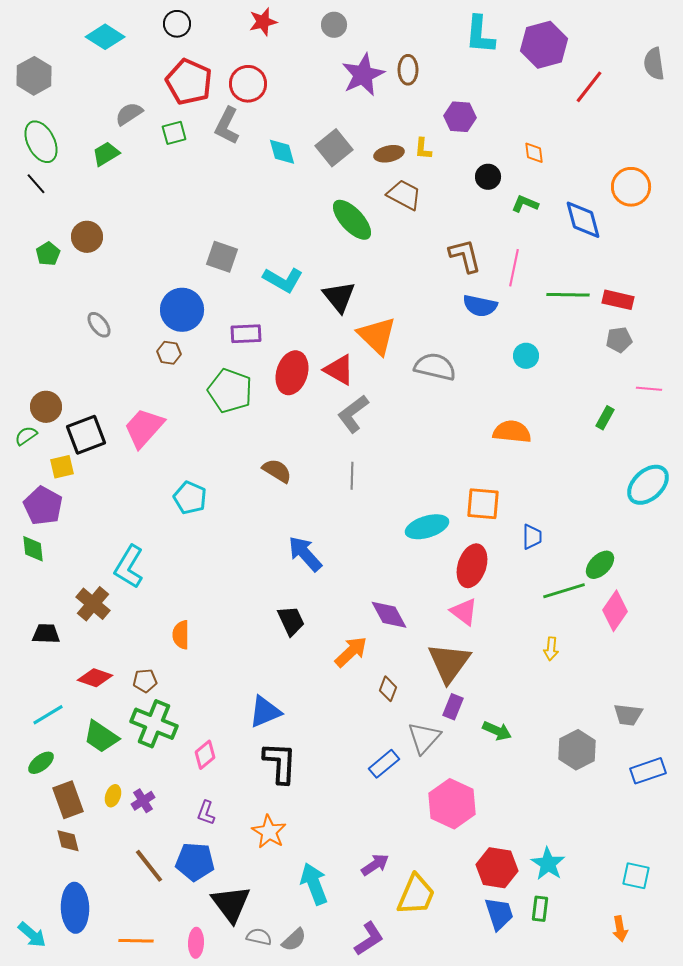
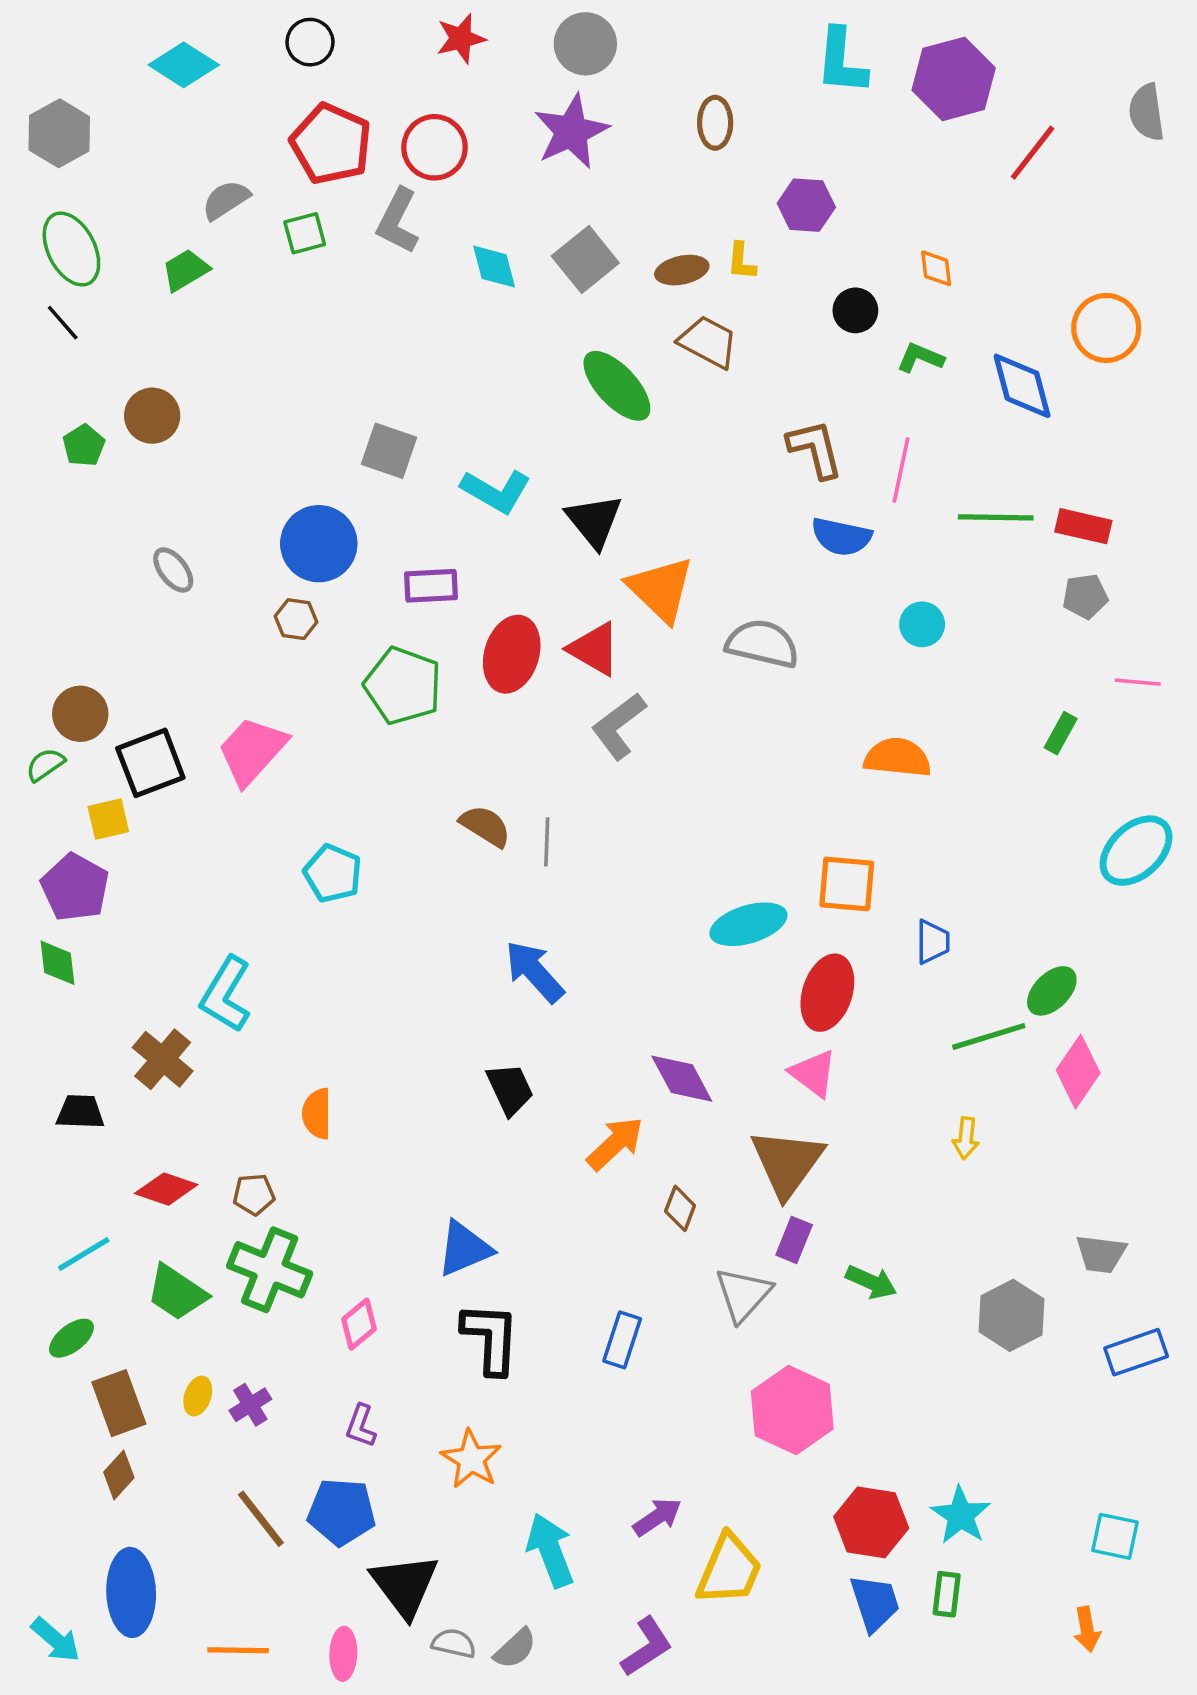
gray circle: (334, 25) -> (585, 44), size x1.4
purple star: (363, 75) -> (571, 132), moved
gray line: (352, 476) -> (547, 842), moved
blue rectangle: (384, 764) -> (622, 1340), moved, turned -32
brown diamond: (68, 841) -> (119, 1475), turned 56

